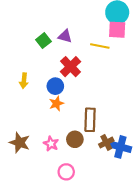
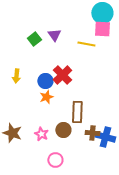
purple triangle: (65, 36) -> (54, 35), turned 40
red cross: (71, 67) -> (62, 75), moved
brown cross: (106, 143) -> (92, 133), turned 32

